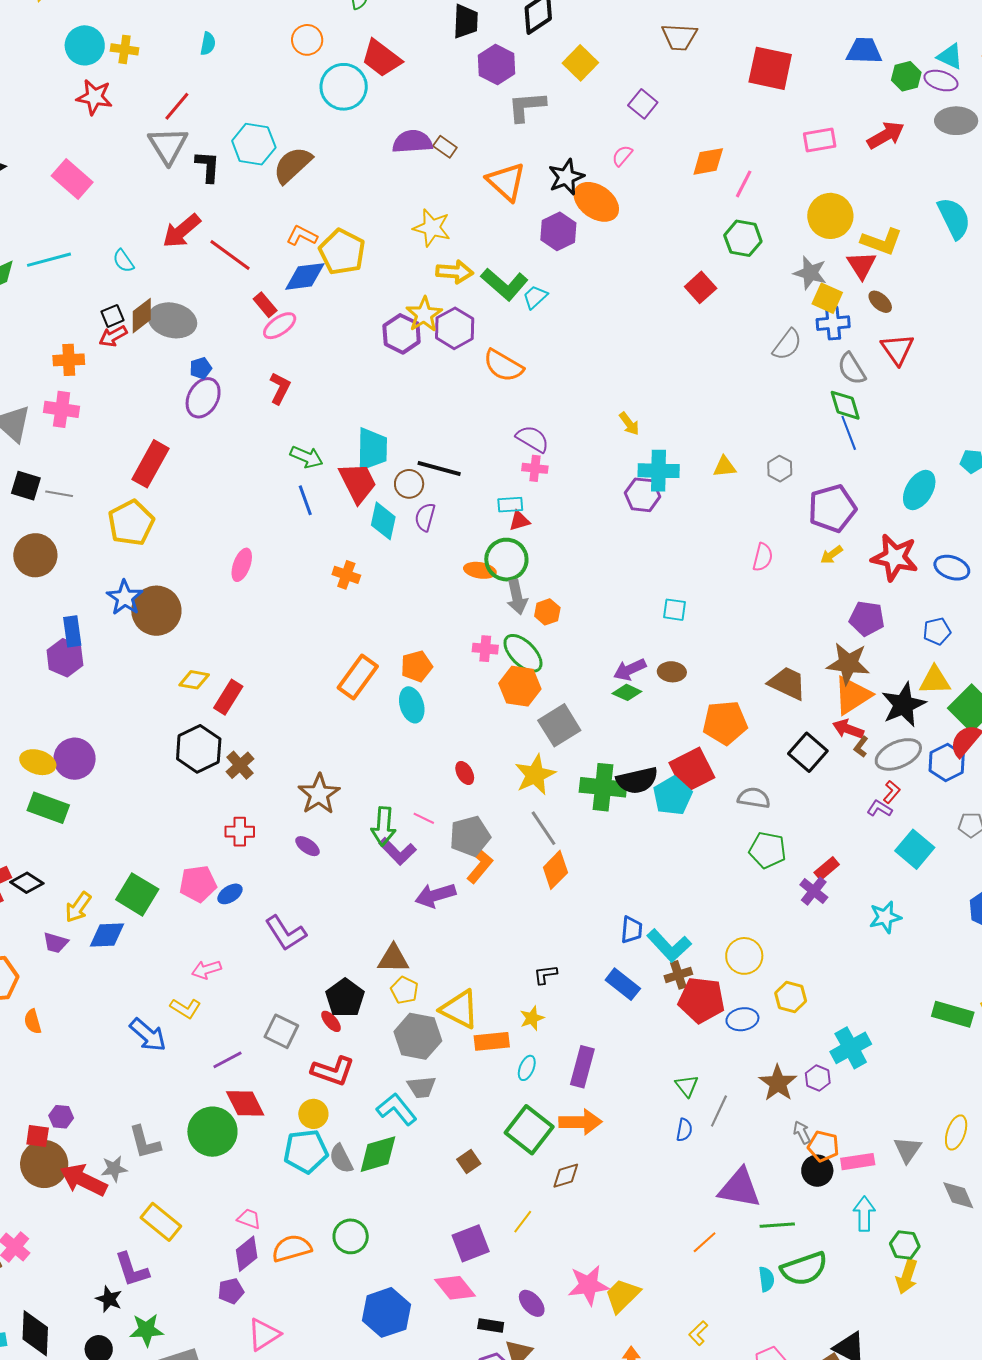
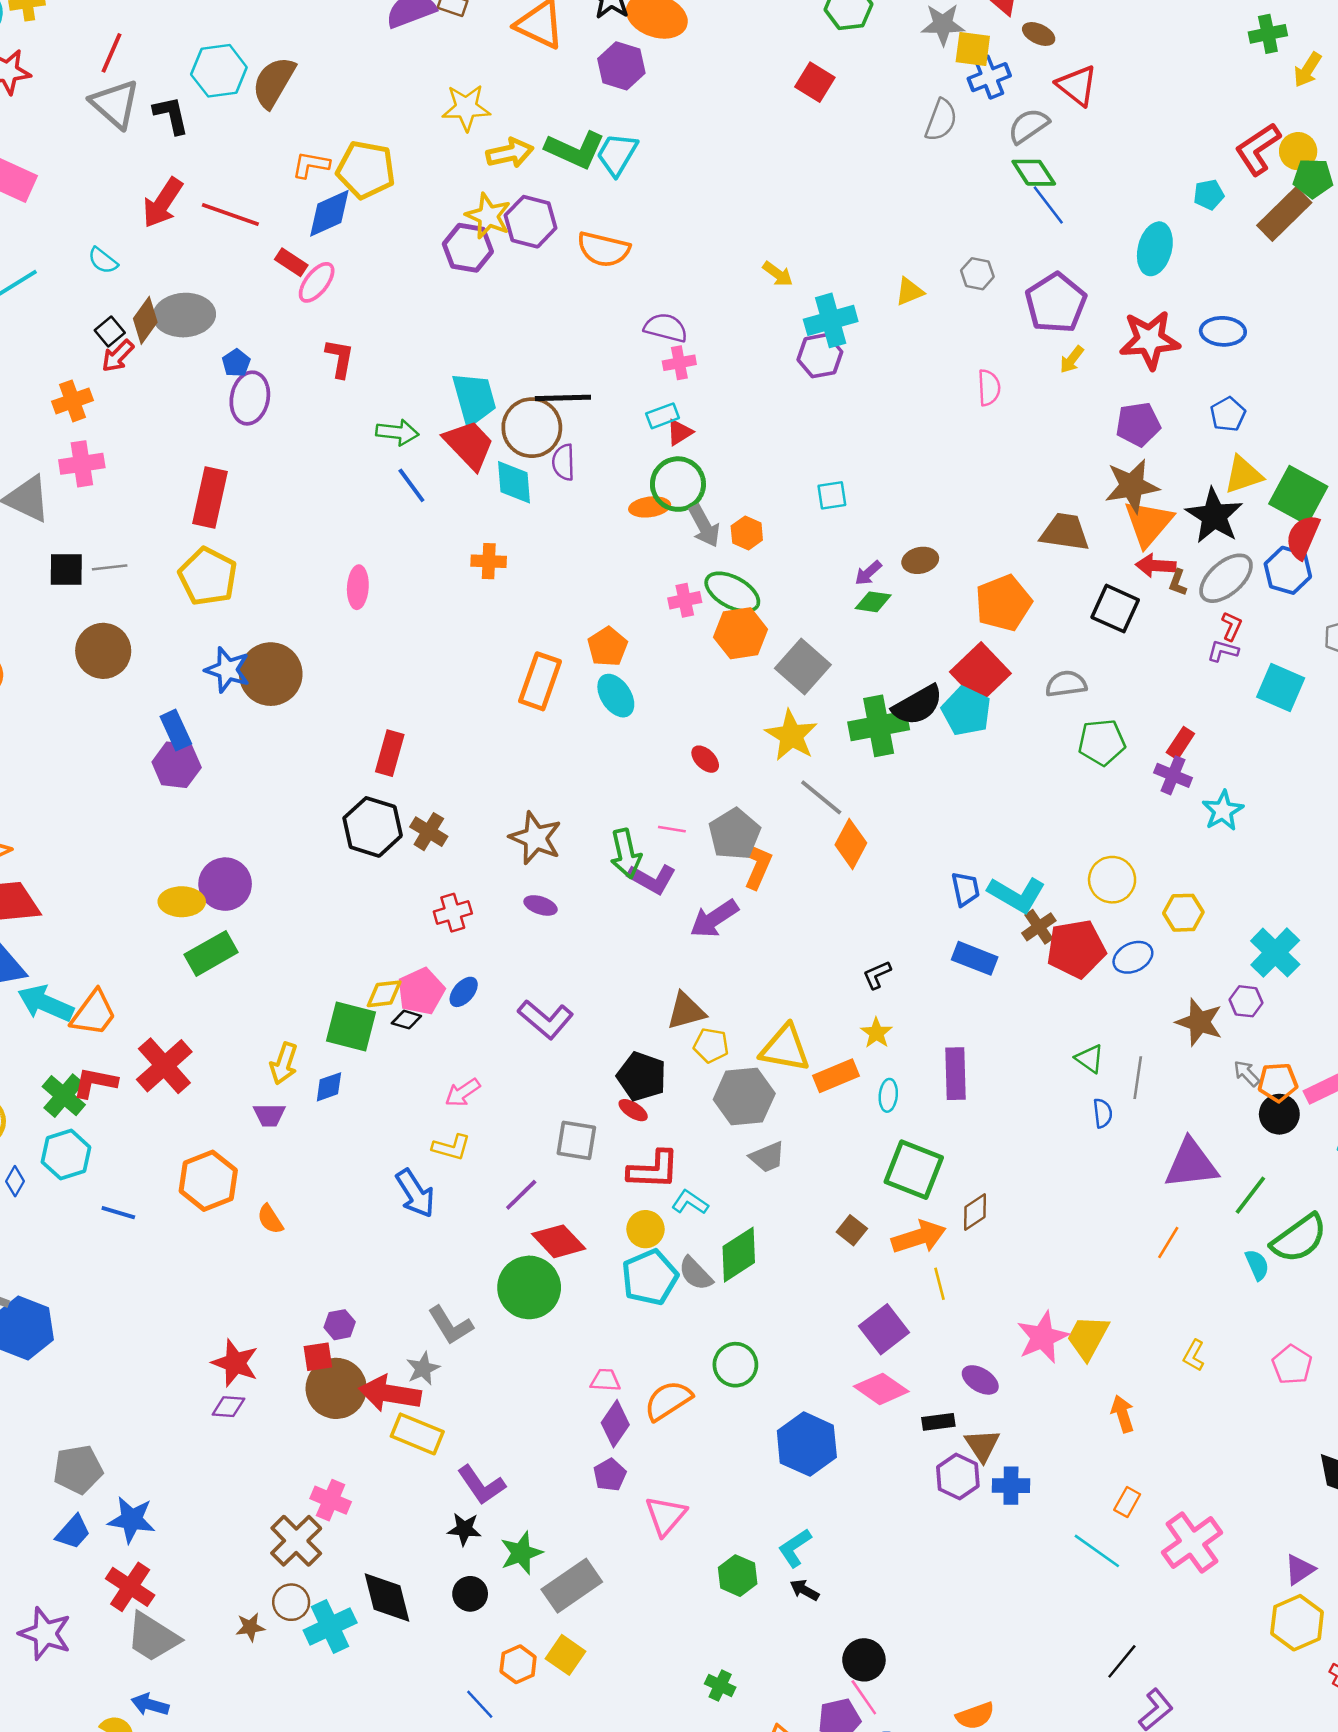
cyan trapezoid: (535, 297) -> (617, 154), size x1.4
gray semicircle: (852, 369) -> (1028, 126), turned 104
brown circle: (409, 484) -> (532, 428), size x1.6
cyan square: (675, 610) -> (832, 495), moved
purple arrow: (630, 670) -> (868, 573), size x0.7
yellow diamond: (194, 680) -> (384, 994), moved
green rectangle: (48, 808) -> (211, 953), turned -33
black diamond: (27, 883) -> (406, 1020), moved, size x0.7
cyan star: (885, 917) -> (1223, 811), moved
blue diamond: (107, 935) -> (329, 1087), size x0.7
blue arrow: (148, 1035) -> (415, 1193), turned 33
cyan L-shape: (397, 1109) -> (690, 1202), moved, size x0.7
orange arrow: (580, 1122) -> (919, 1237), moved
yellow rectangle: (161, 1222) -> (417, 1434), moved
yellow line: (523, 1222) -> (939, 1284), turned -35
green line: (777, 1225) -> (1250, 1195), turned -32

